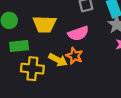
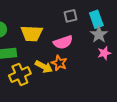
yellow cross: (32, 69) -> (20, 75), turned -30

